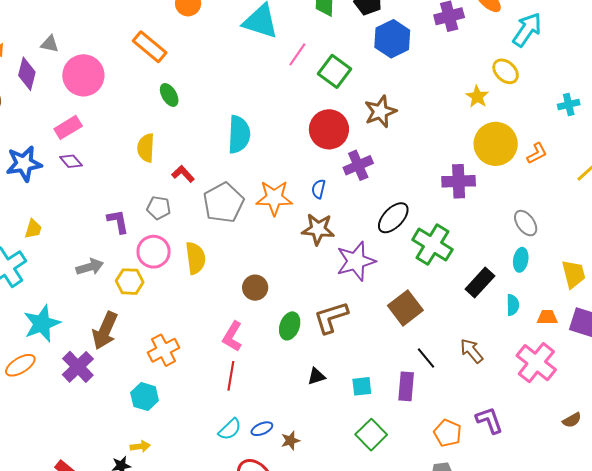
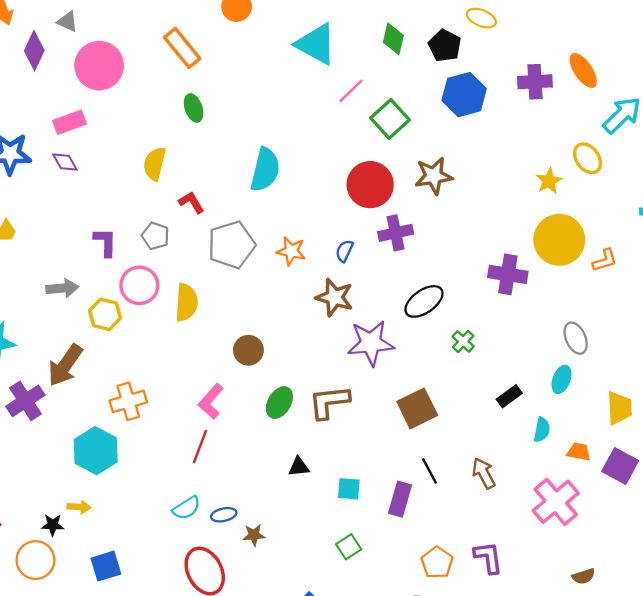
orange star: (274, 198) -> (291, 251), size x0.7
green cross: (432, 245) -> (463, 341), size x0.5
black rectangle: (480, 282) -> (509, 396), size x0.7
cyan hexagon: (145, 397) -> (96, 451), size x1.4
green square: (371, 435) -> (349, 547), size x0.7

